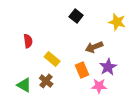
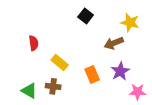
brown arrow: (94, 47) -> (114, 43), moved
brown cross: (46, 81) -> (53, 86), turned -32
pink star: (99, 86) -> (138, 92), moved

